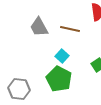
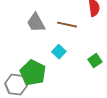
green pentagon: (59, 79) -> (33, 73), moved

